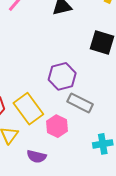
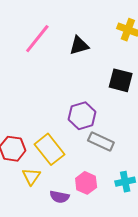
pink hexagon: (57, 126) -> (86, 183), moved

